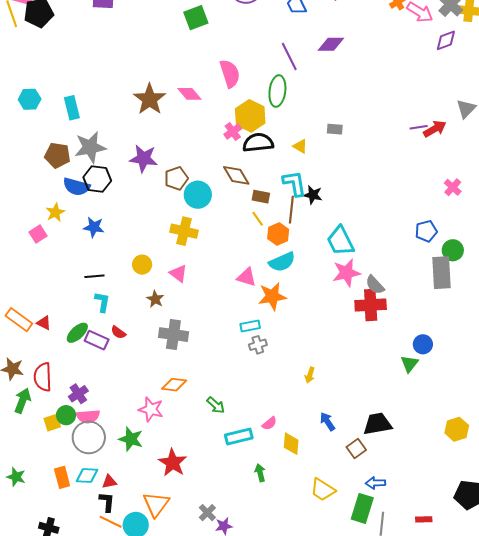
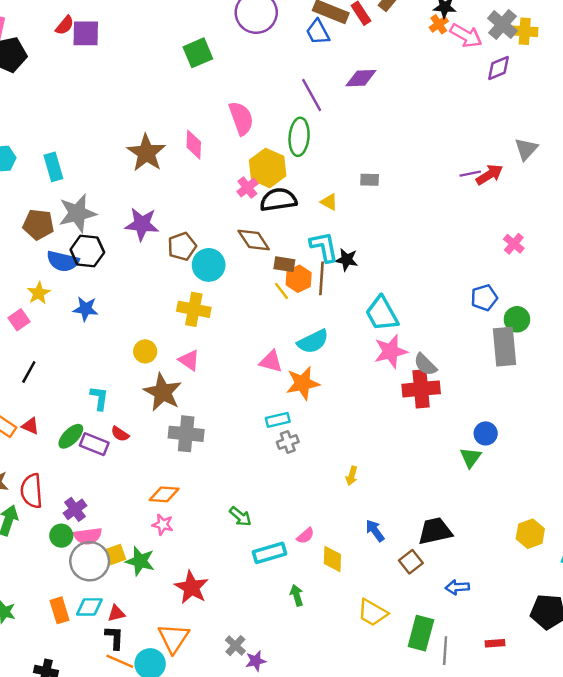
pink diamond: (189, 94) -> (194, 145), turned 45
orange hexagon: (278, 234) -> (299, 279), moved
black line: (94, 276) -> (29, 372), moved, turned -54
brown star: (155, 299) -> (163, 392), size x1.8
orange diamond: (174, 385) -> (164, 494), moved
pink star: (151, 409) -> (163, 525), size x0.7
yellow square: (52, 423) -> (116, 554), moved
blue arrow: (375, 483) -> (457, 587), moved

